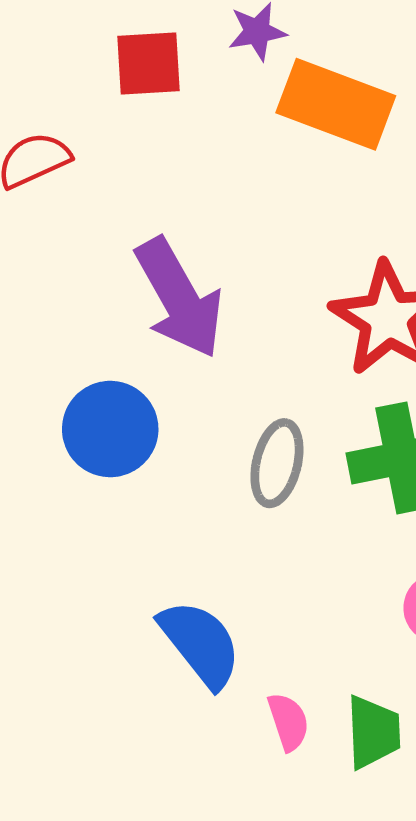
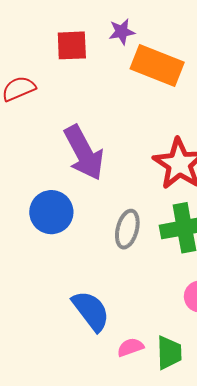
pink semicircle: (288, 722) -> (130, 347), turned -92

